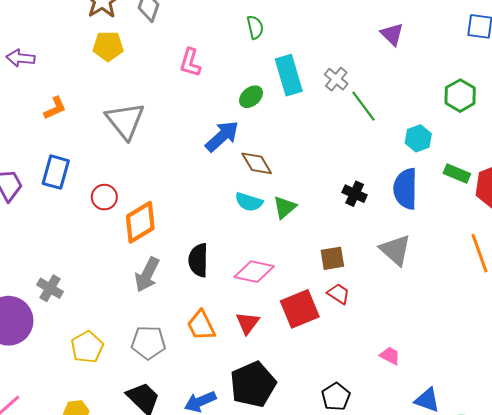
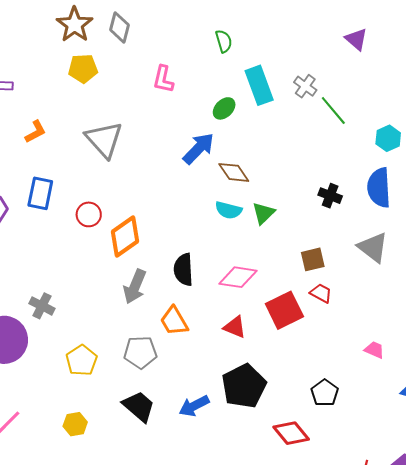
red triangle: (247, 323) -> (235, 327), turned -40
orange trapezoid: (201, 325) -> (174, 321), moved

